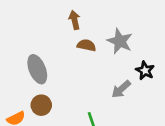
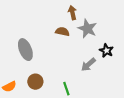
brown arrow: (75, 20) -> (72, 13), moved
brown circle: (41, 105) -> (35, 82), moved

